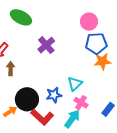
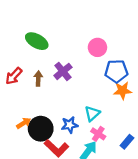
pink circle: (89, 22) -> (97, 47), moved
brown arrow: (11, 69) -> (38, 78), moved
orange arrow: (10, 112) -> (24, 123), moved

